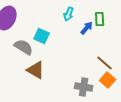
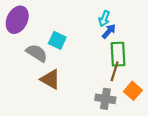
cyan arrow: (69, 14) -> (104, 19), moved
green rectangle: (100, 19) -> (118, 54), moved, size x1.5
brown line: (105, 63) -> (115, 71), moved, turned 66

